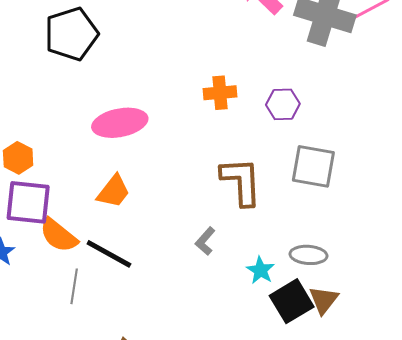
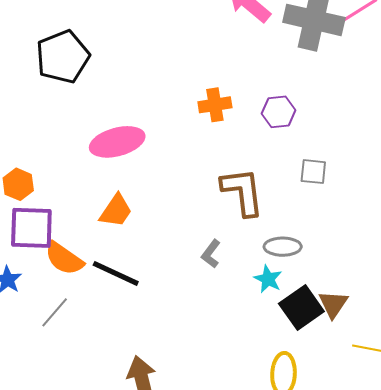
gray square: (313, 166) -> (313, 172), size x0.6
gray ellipse: (308, 255) -> (283, 247), moved
gray line: (74, 286) -> (55, 312), moved, turned 36

